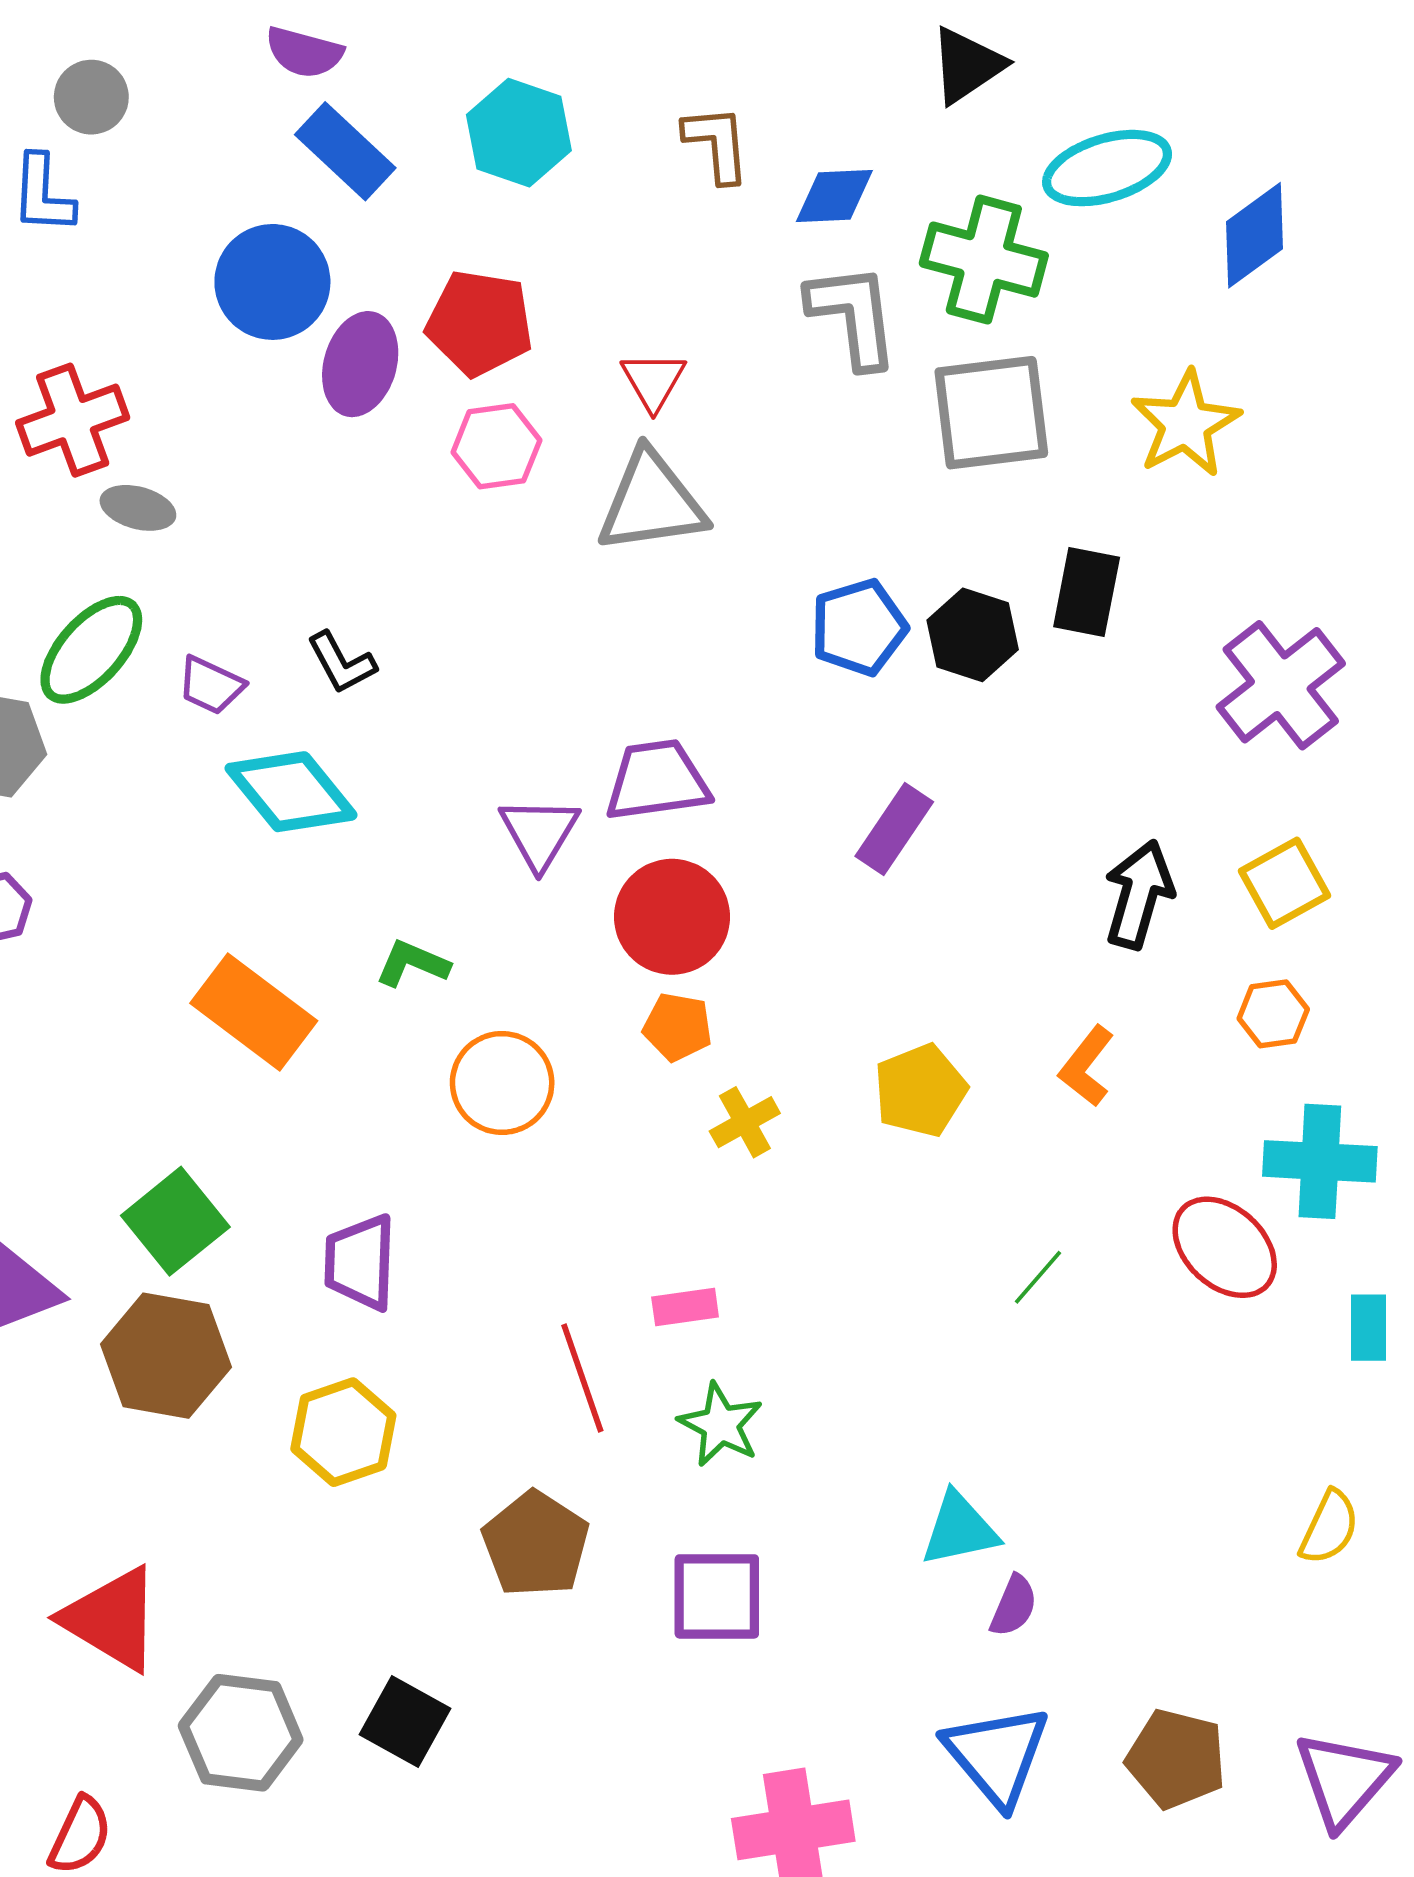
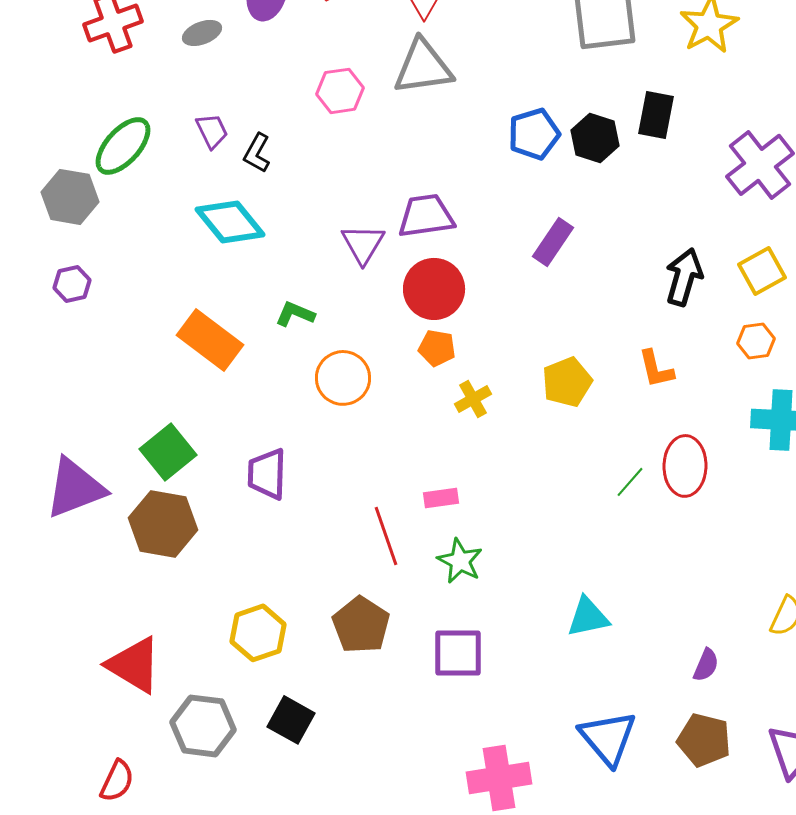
pink hexagon: (496, 446) -> (340, 91), moved
gray ellipse: (138, 508) -> (202, 33), moved, turned -36
black L-shape: (341, 663) -> (257, 153), turned 57
purple trapezoid: (211, 685) -> (212, 131), moved, turned -141
orange L-shape: (1087, 1066) -> (656, 369), turned -51
red ellipse: (1225, 1247) -> (685, 466), moved, turned 48
yellow hexagon: (343, 1432) -> (258, 633), moved
purple semicircle: (1014, 1606) -> (706, 665), moved

